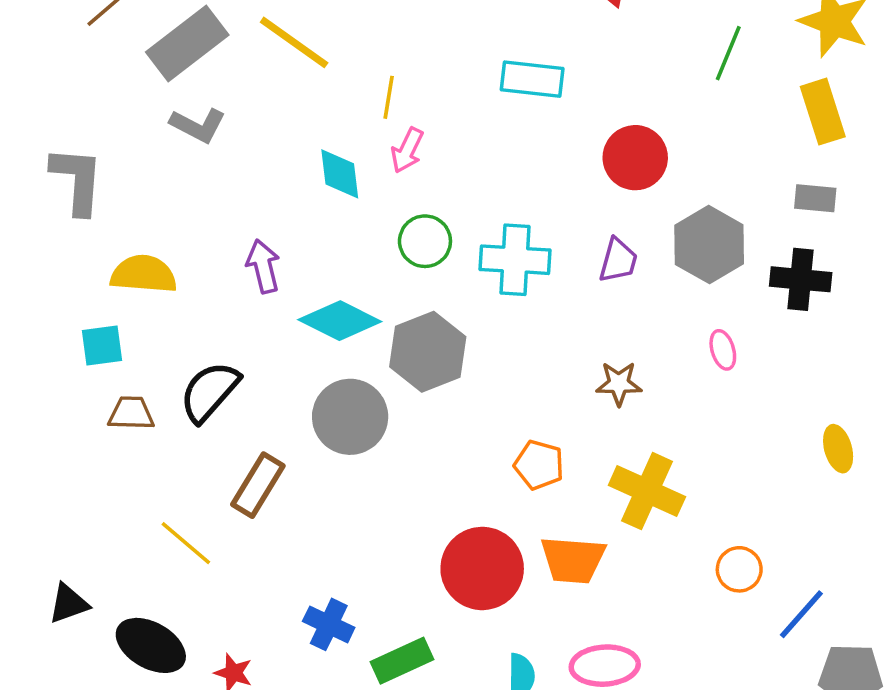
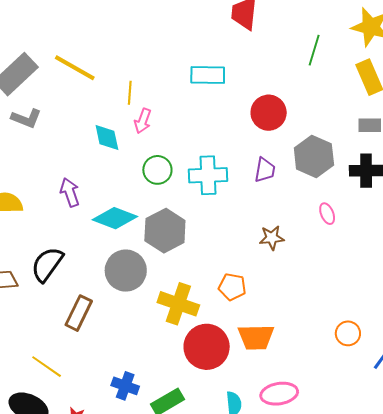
yellow cross: (647, 491) -> (178, 304), moved
yellow line: (186, 543) -> (47, 367), moved

